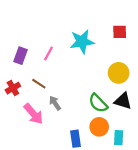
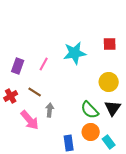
black triangle: (123, 101) -> (113, 108), turned 48
gray arrow: (55, 103) -> (50, 110), turned 40
cyan rectangle: (119, 138) -> (109, 142), turned -40

